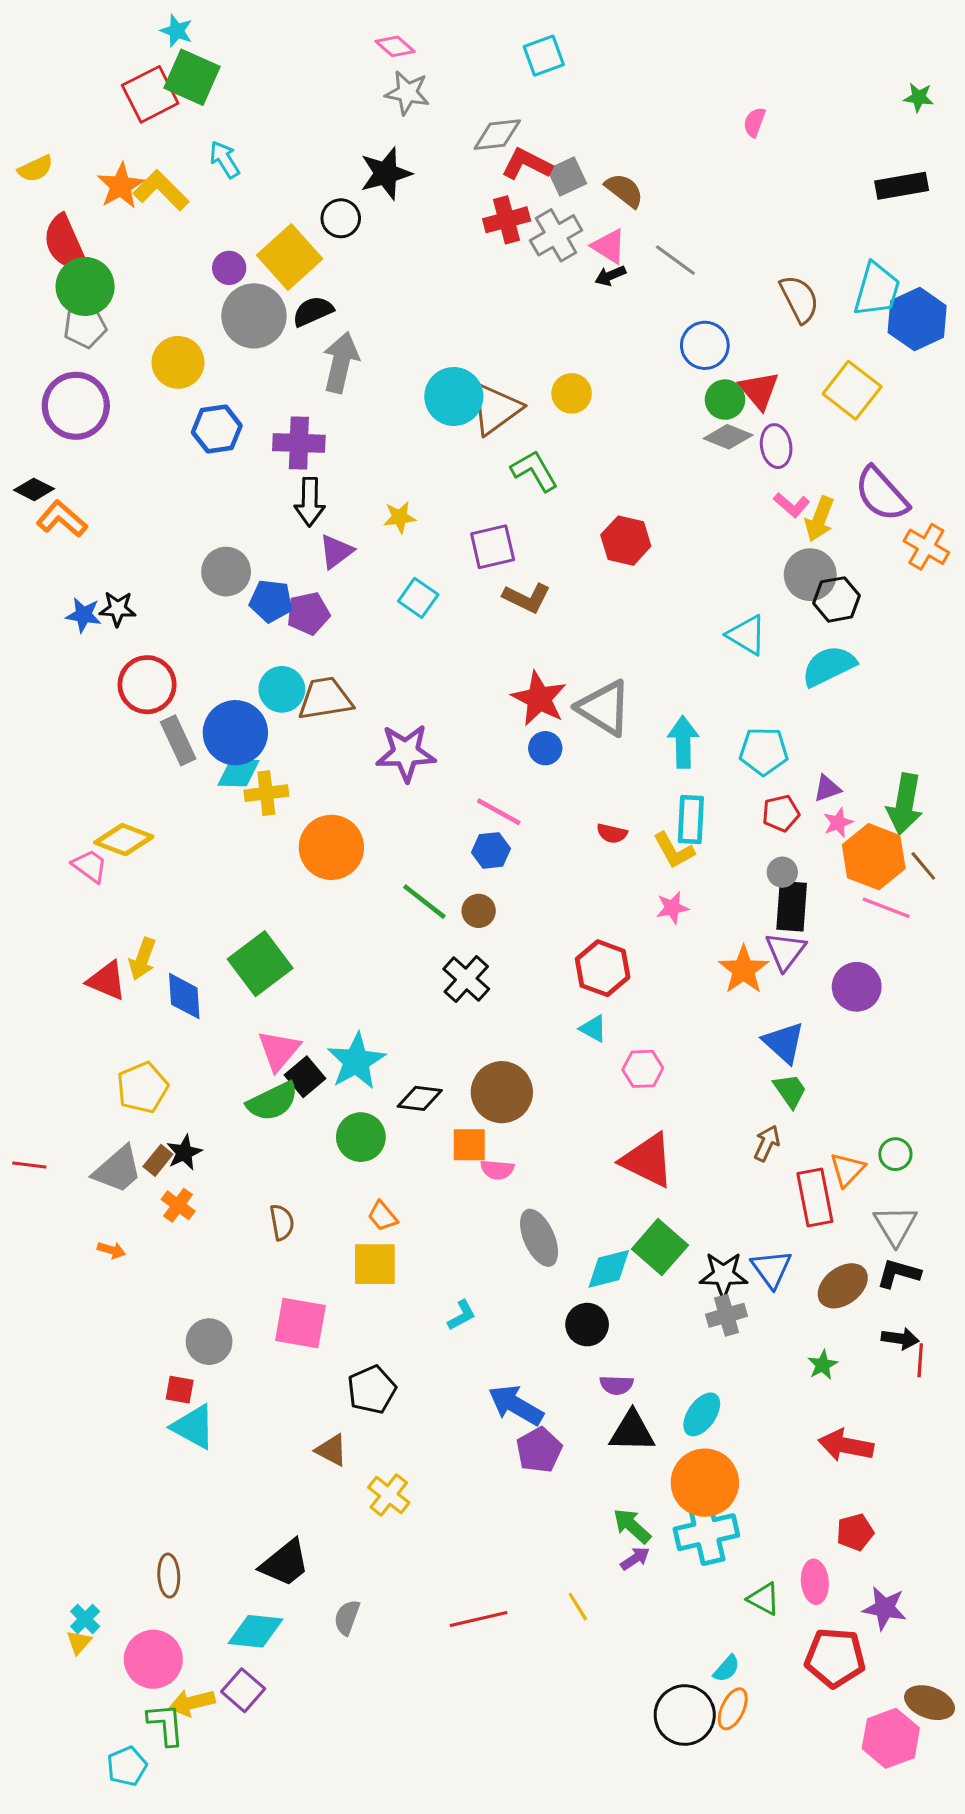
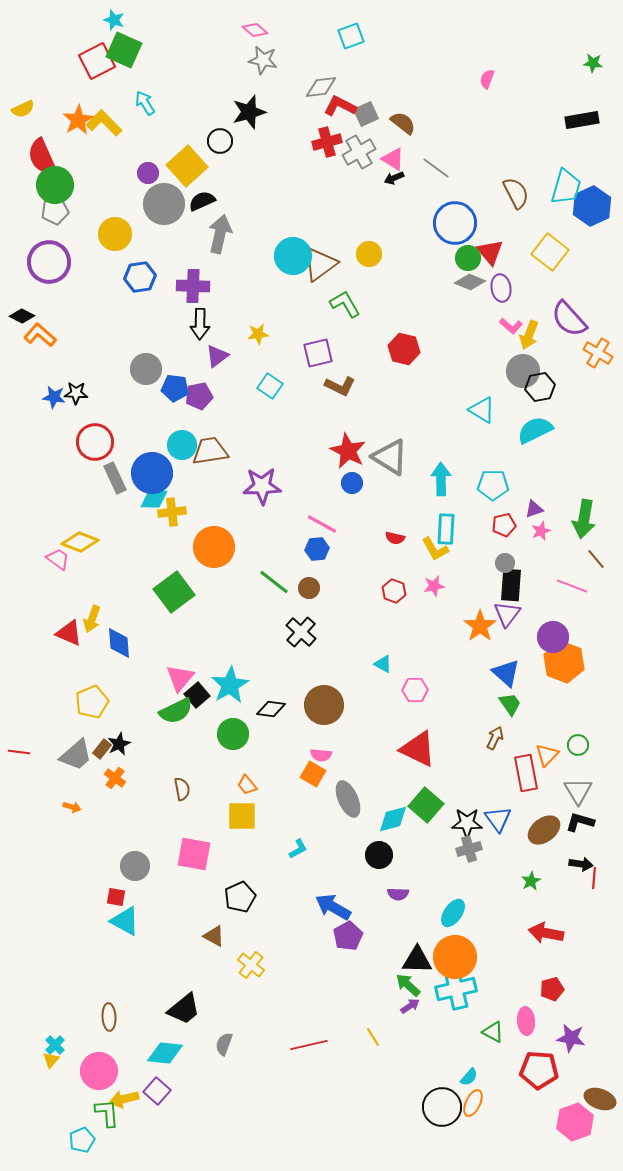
blue circle: (705, 345) -> (455, 223), size x1.4
orange hexagon: (874, 857) -> (564, 662), moved
green square: (260, 964) -> (174, 592), moved
red hexagon: (603, 968) -> (394, 591), moved, size x0.7
orange square: (469, 1145) -> (313, 774), moved, turned 30
black triangle: (632, 1431) -> (417, 960), moved

